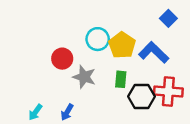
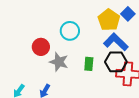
yellow pentagon: (122, 45) -> (109, 20), moved
black hexagon: (142, 96) -> (116, 62), moved

